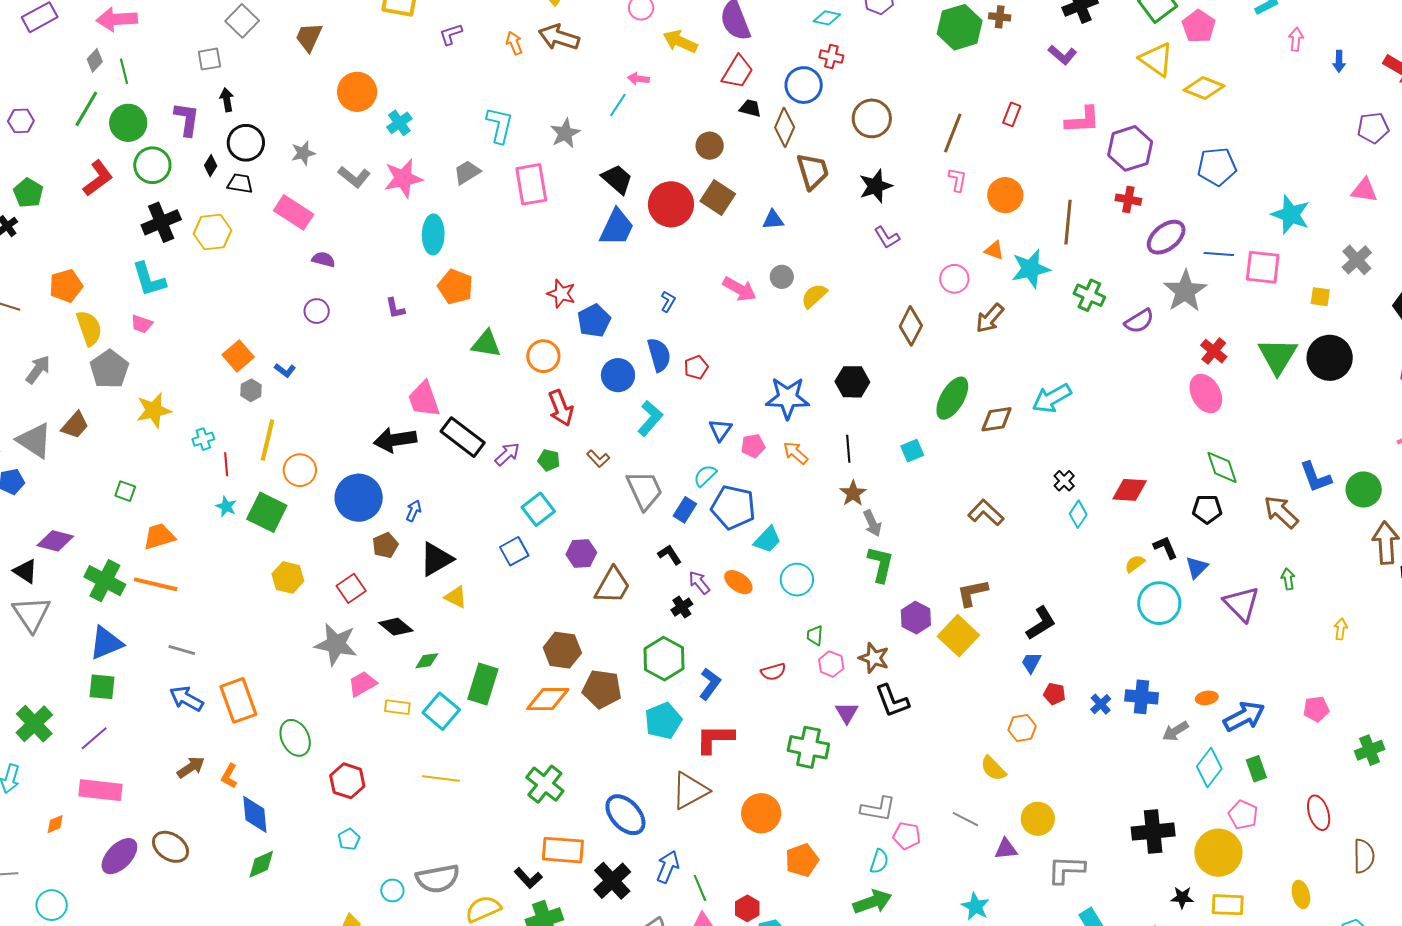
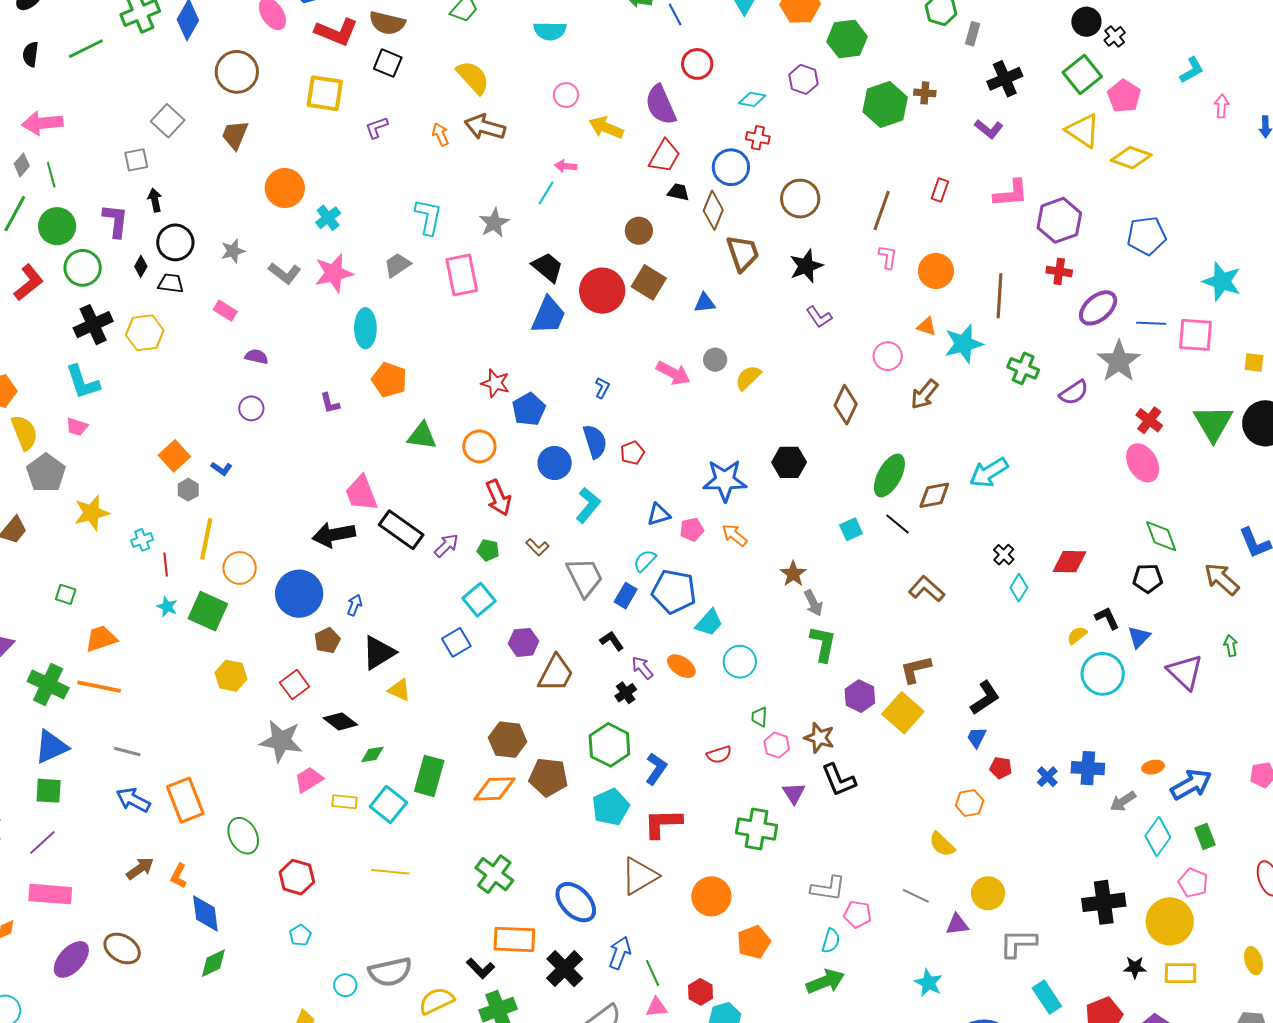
pink rectangle: (294, 212) -> (225, 311), size x0.6
blue triangle: (720, 430) -> (659, 514), turned 40
black line: (848, 449) -> (897, 524), moved, turned -44

